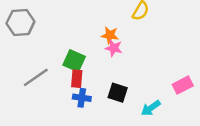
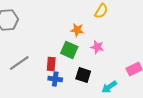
pink star: (114, 48) -> (97, 47), moved
green square: (74, 61) -> (69, 50), moved

